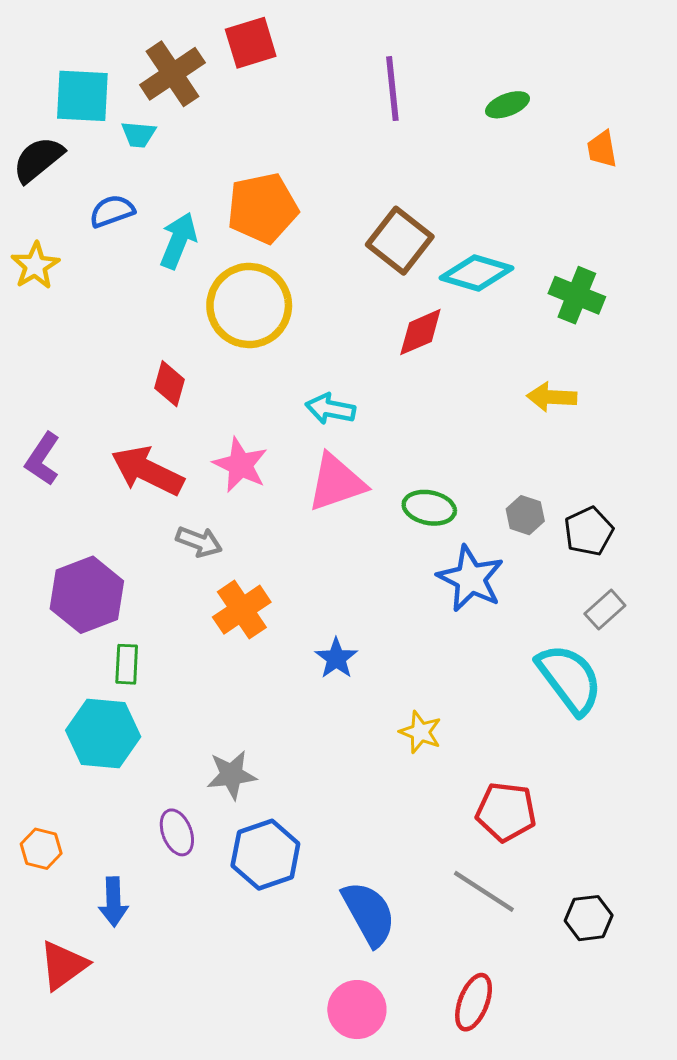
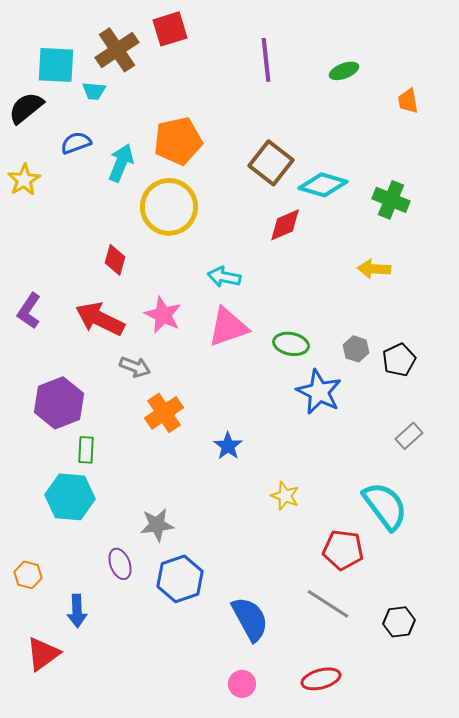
gray rectangle: (605, 610) -> (409, 436), moved
cyan semicircle: (569, 679) -> (385, 506), moved
red ellipse: (474, 1002) -> (321, 679), turned 54
pink circle: (357, 1010) -> (242, 684), size x0.7

